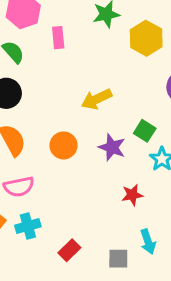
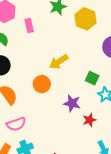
orange circle: (64, 145) -> (42, 84), moved
purple star: (112, 147) -> (72, 103), moved

